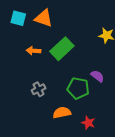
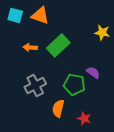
gray cross: (39, 89) -> (35, 85), size x1.5
orange semicircle: (62, 113) -> (58, 108), turned -66

